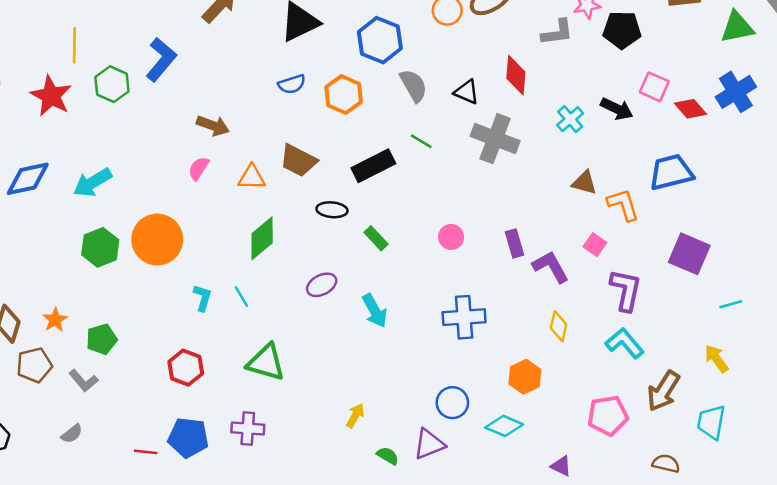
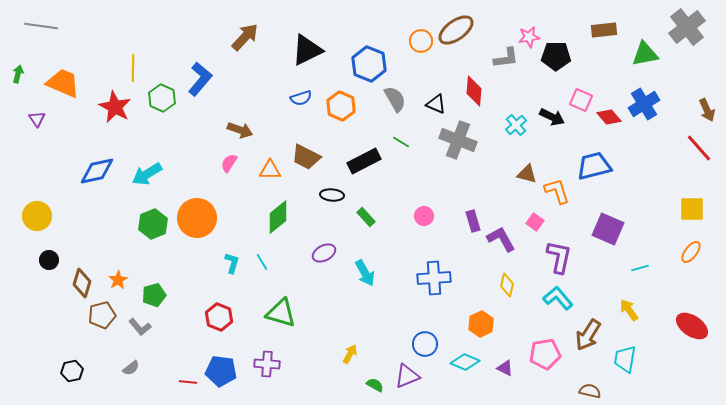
purple triangle: (561, 466) -> (505, 368), moved

